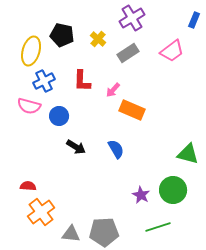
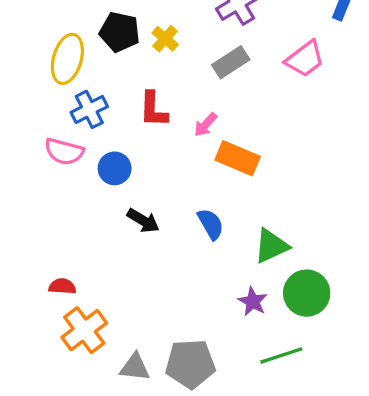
yellow cross: (98, 39) -> (165, 39), moved
green triangle: (188, 154) -> (271, 246), moved, turned -40

